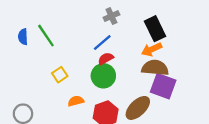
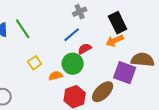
red semicircle: (106, 59) -> (85, 49), moved
brown semicircle: (155, 68) -> (143, 60), moved
orange semicircle: (76, 101) -> (56, 76), moved

